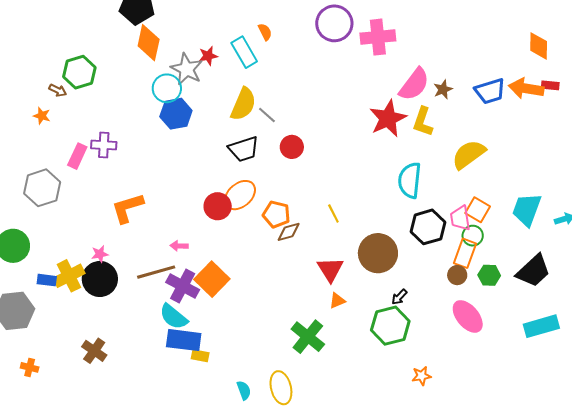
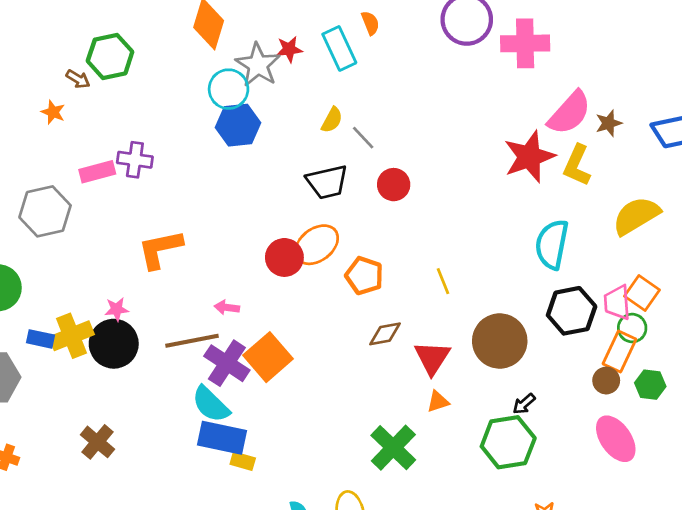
yellow semicircle: (243, 104) -> (332, 120), size x0.6
pink rectangle: (77, 156) -> (97, 172), turned 45
brown diamond: (289, 232) -> (385, 334), moved

